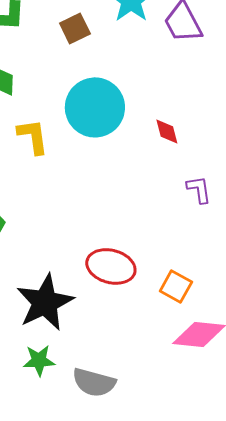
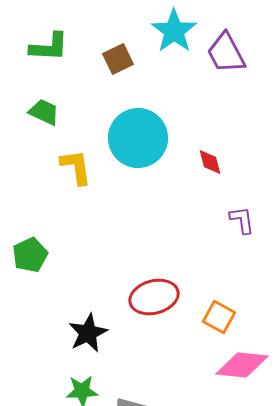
red ellipse: (111, 266) -> (154, 297), turned -30
black star: (45, 302) -> (88, 333), size x0.7

